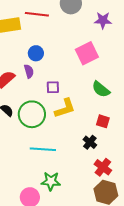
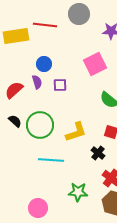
purple square: (53, 87) -> (60, 85), moved
yellow L-shape: (65, 108) -> (76, 132), moved
green star: (51, 181) -> (78, 192), moved

